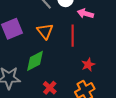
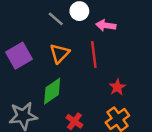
orange triangle: (45, 31) -> (60, 53), turned 30

